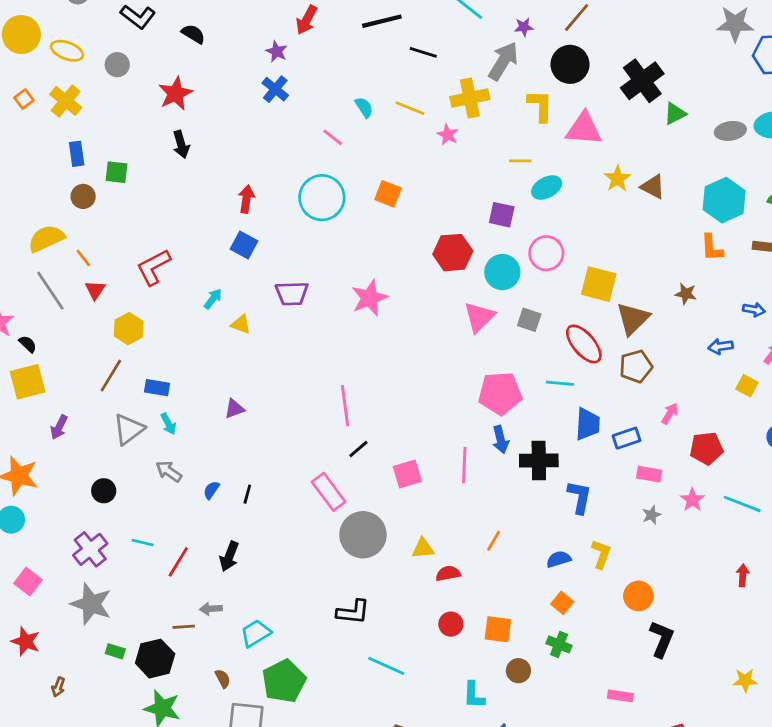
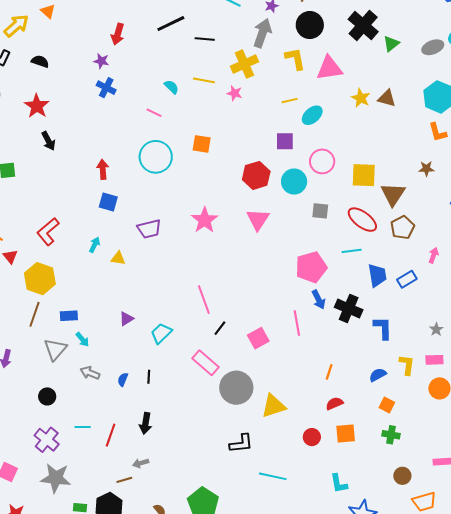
pink triangle: (479, 317) -> (258, 219), moved
yellow hexagon: (129, 329) -> (40, 279), size x1.4
black cross: (539, 461) -> (349, 308), turned 36
pink rectangle: (649, 474) -> (434, 360), moved
yellow triangle: (423, 548) -> (273, 406), moved, size x1.5
red semicircle: (448, 573) -> (334, 403), moved
cyan trapezoid: (256, 633) -> (161, 333), moved
brown circle: (518, 671) -> (402, 476), moved

